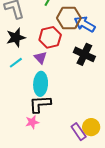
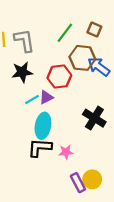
black cross: (84, 54) -> (94, 118), moved
purple triangle: (40, 58) -> (46, 97), turned 40
cyan line: (16, 63) -> (32, 100), moved
pink star: (32, 122) -> (66, 152), moved

